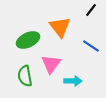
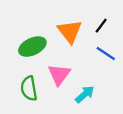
black line: (91, 10) -> (101, 26), moved
cyan arrow: (73, 81) -> (85, 94), turned -42

